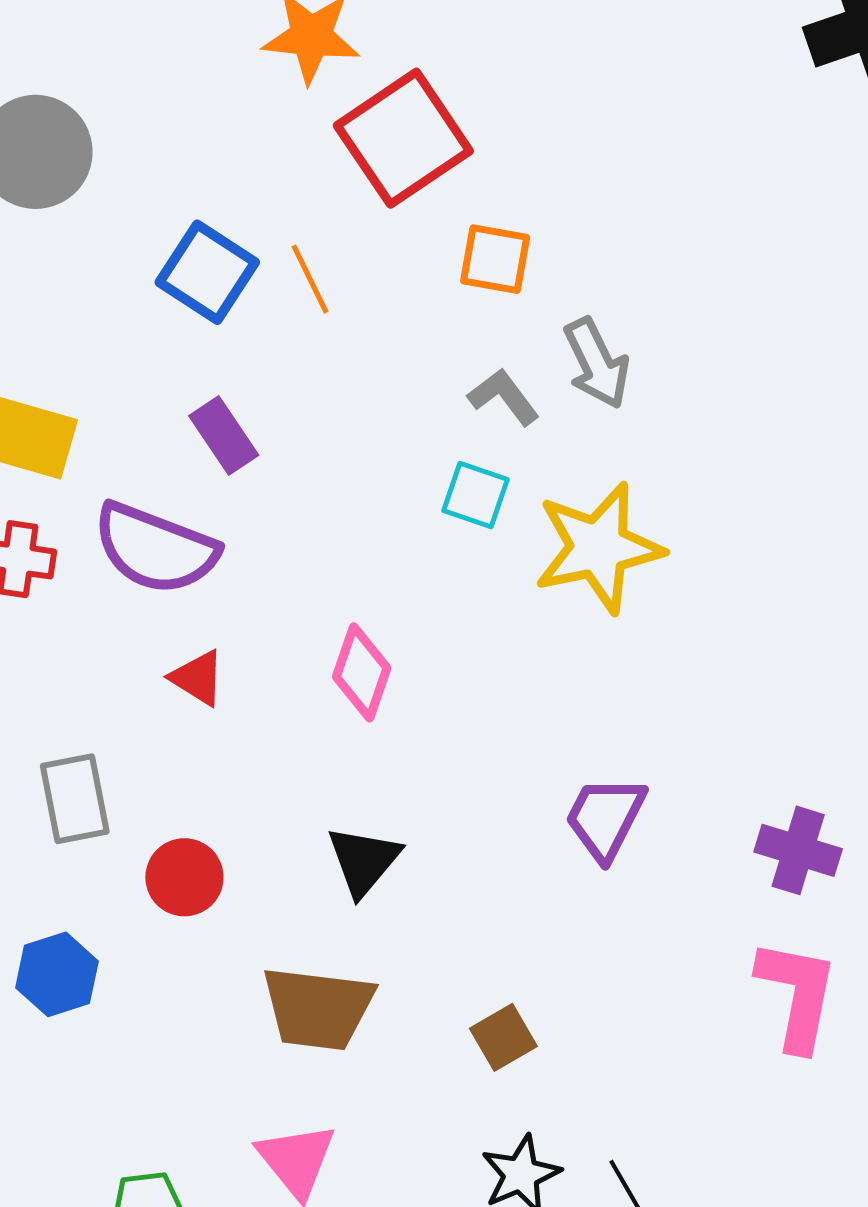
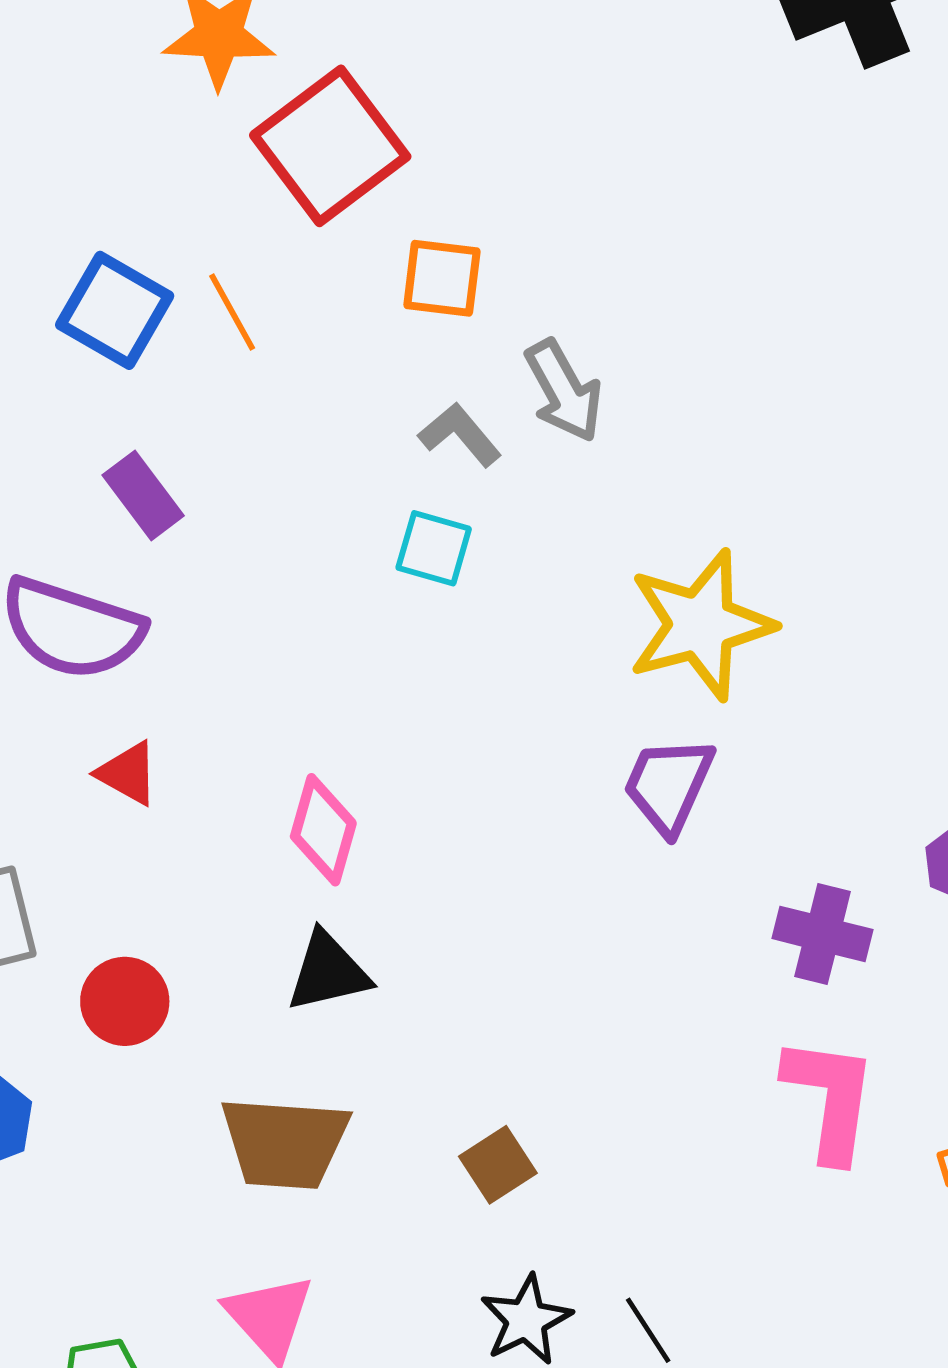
yellow star: (598, 548) -> (701, 625), moved
pink diamond: (362, 672) -> (323, 830), moved
purple trapezoid: (605, 818) -> (669, 785), moved
black triangle: (364, 861) -> (328, 972), turned 40

